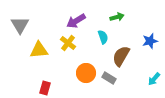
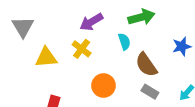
green arrow: (117, 17) -> (141, 17), size x1.5
brown semicircle: (121, 56) -> (146, 65), turned -65
gray rectangle: (109, 78) -> (150, 92), moved

